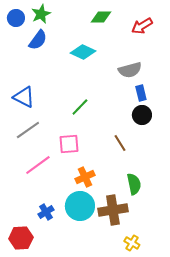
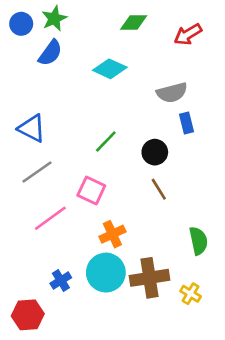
black circle: (142, 115) -> (155, 152), moved
pink square: (69, 144) -> (91, 191), turned 30
green semicircle: (134, 184) -> (198, 241), moved
yellow cross: (132, 243) -> (191, 294), moved

